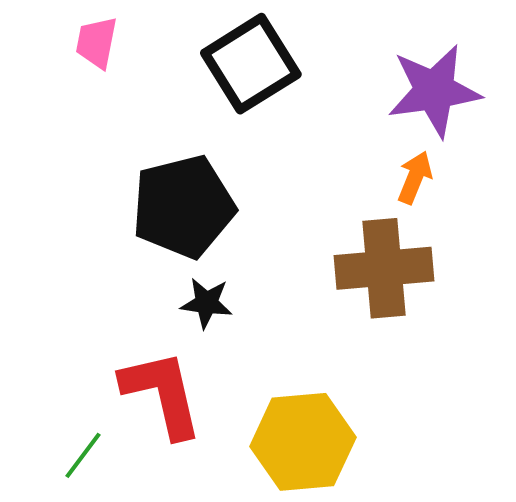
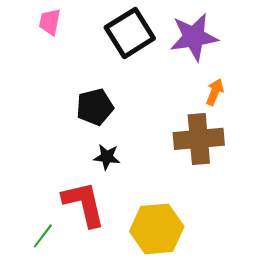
purple star: (434, 91) -> (194, 37), moved
black pentagon: (183, 206) -> (95, 107), size x0.7

